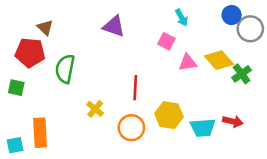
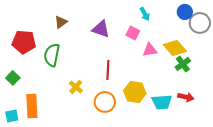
purple triangle: (114, 26) -> (101, 29), moved
brown triangle: (45, 28) -> (61, 22), moved, turned 40
green cross: (242, 74) -> (183, 64), moved
green square: (16, 88) -> (13, 78), moved, turned 32

